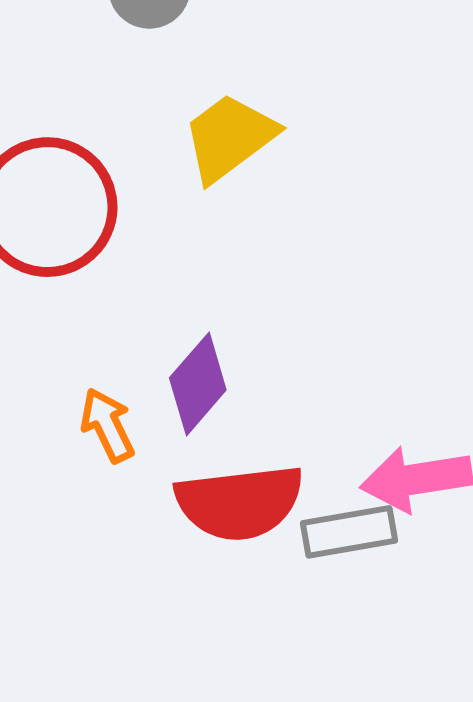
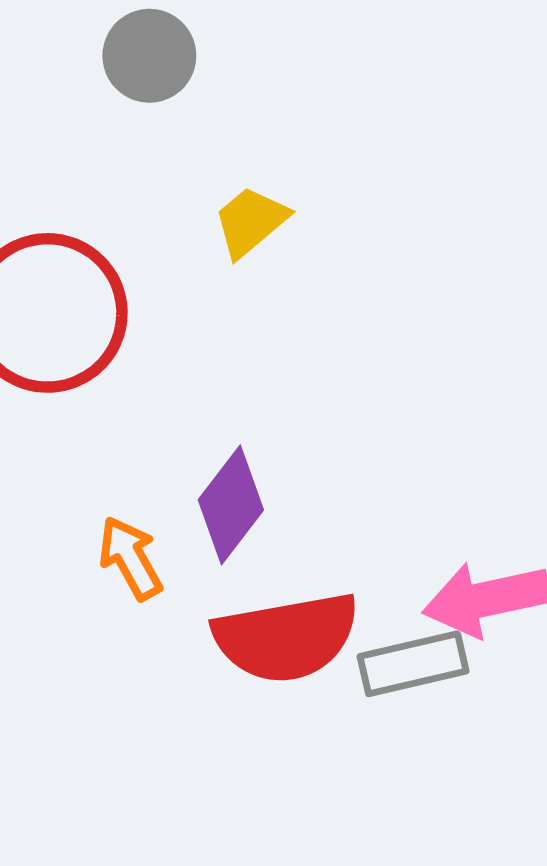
yellow trapezoid: (229, 138) -> (251, 222), size x0.7

